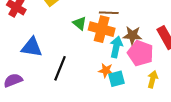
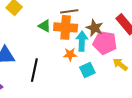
brown star: (132, 35) -> (95, 28), turned 30
orange star: (106, 70) -> (70, 54), moved
yellow arrow: (153, 79) -> (120, 64), turned -56

